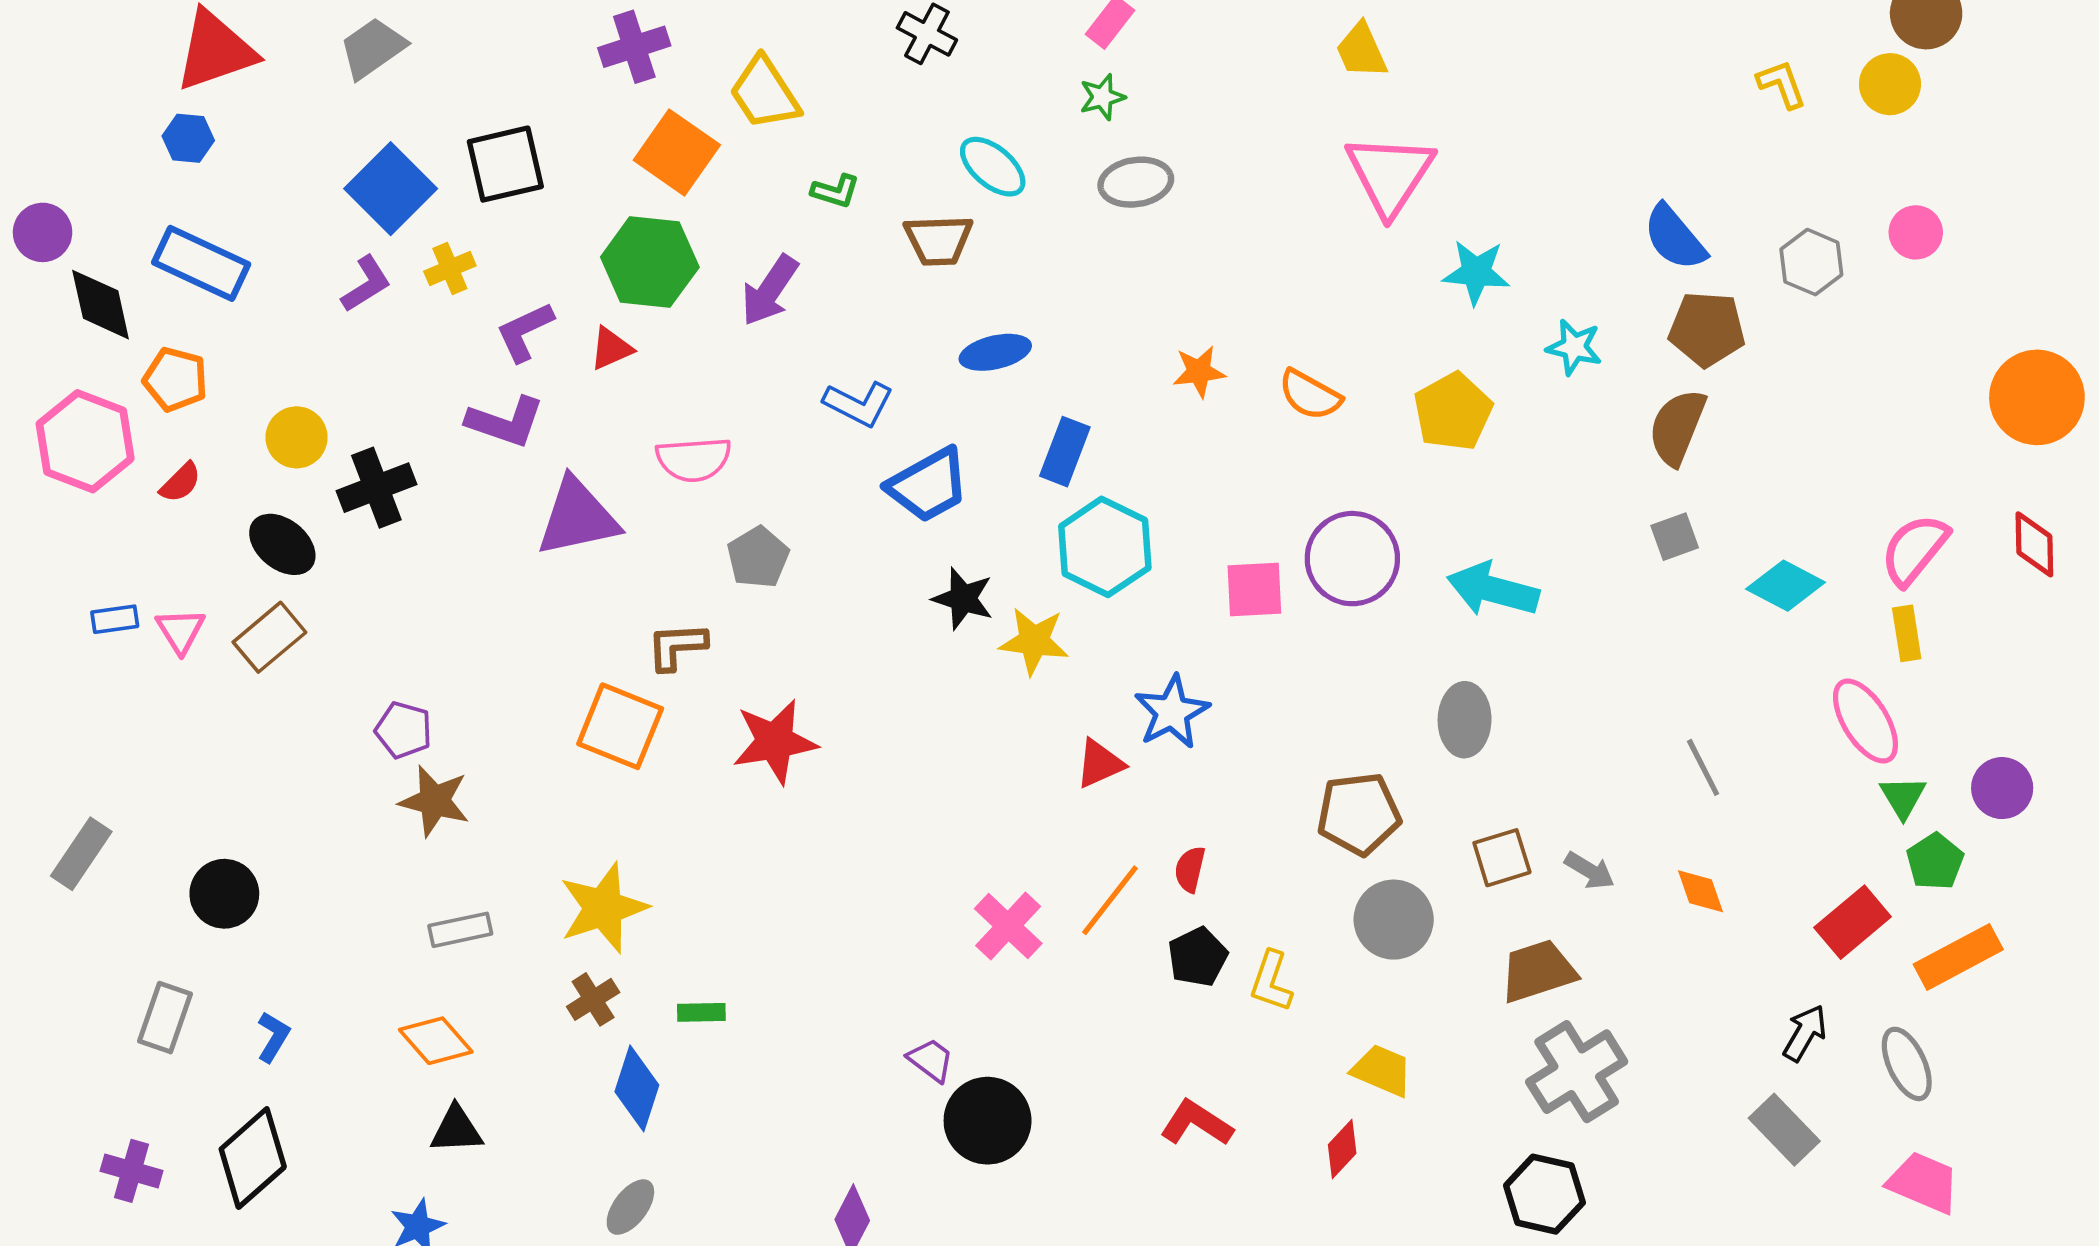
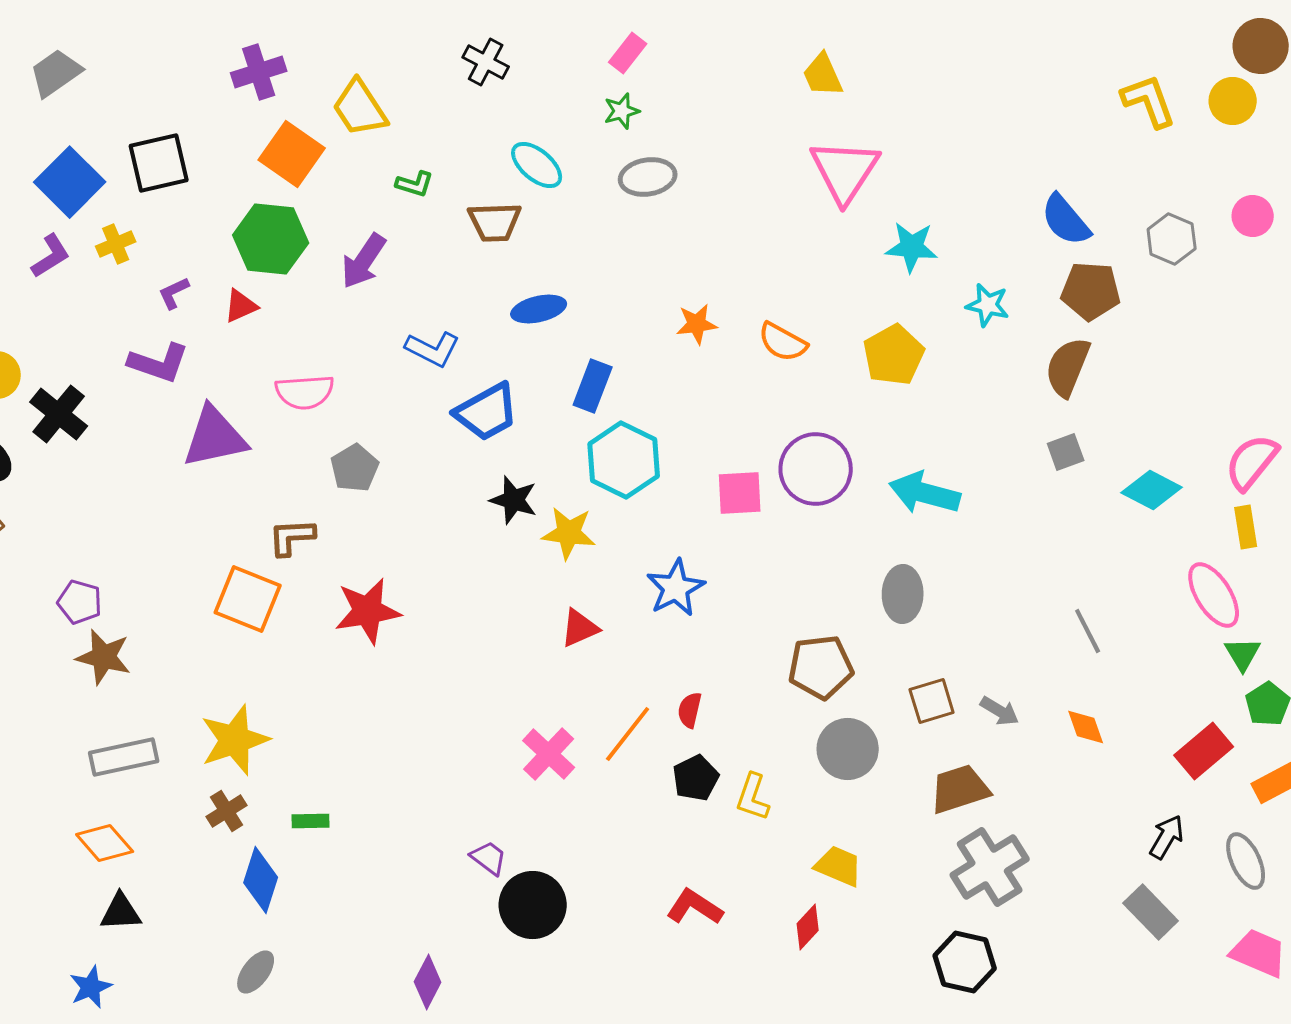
yellow L-shape: (1782, 84) -> (1149, 101), size x1.4
purple L-shape: (525, 332) -> (174, 293), size x0.7
black cross: (376, 488) -> (59, 414), turned -30
red triangle: (1100, 764) -> (580, 628), moved
gray rectangle: (460, 930) -> (124, 757), size x1.4

